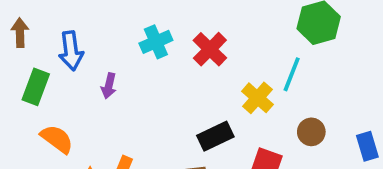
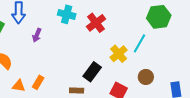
cyan cross: (156, 42) -> (67, 14), turned 30
black rectangle: (215, 136) -> (92, 72), turned -36

